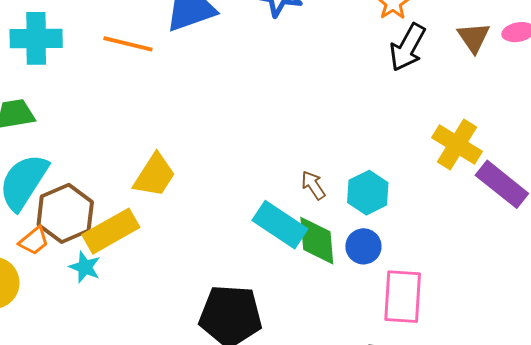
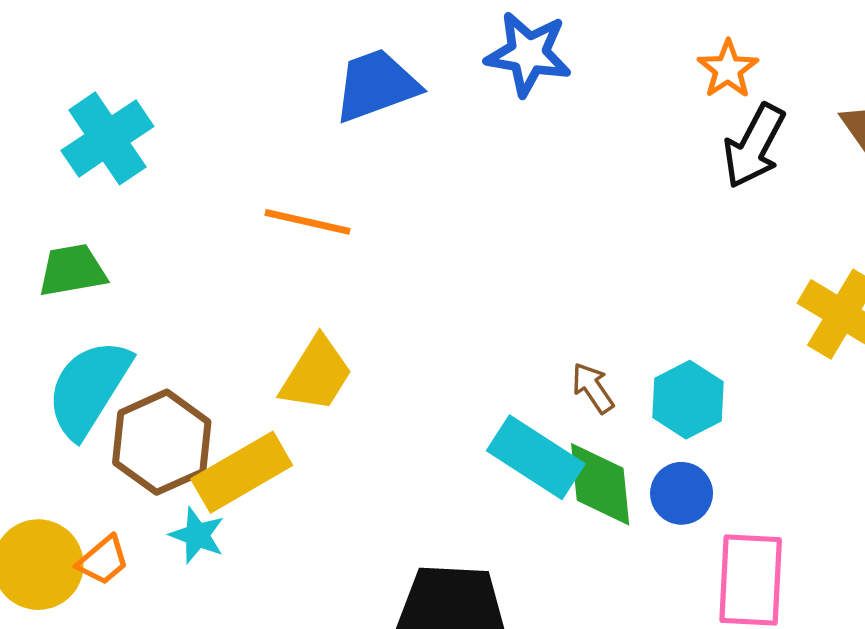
cyan cross: (36, 38) -> (107, 138), turned -33
orange line: (128, 44) -> (308, 222), moved
orange trapezoid: (34, 241) -> (103, 560), moved

